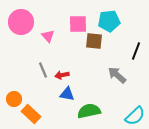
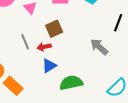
brown square: (94, 41) -> (54, 29), moved, turned -30
blue triangle: (67, 94) -> (49, 66), turned -42

